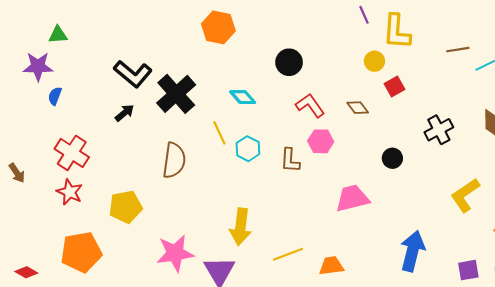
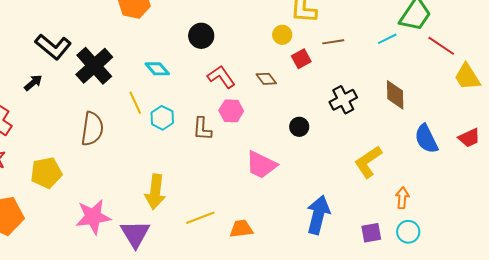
brown line: (458, 50) -> (333, 42), moved
black arrow: (124, 113) -> (33, 83), moved
pink trapezoid: (352, 198) -> (261, 165), turned -140

